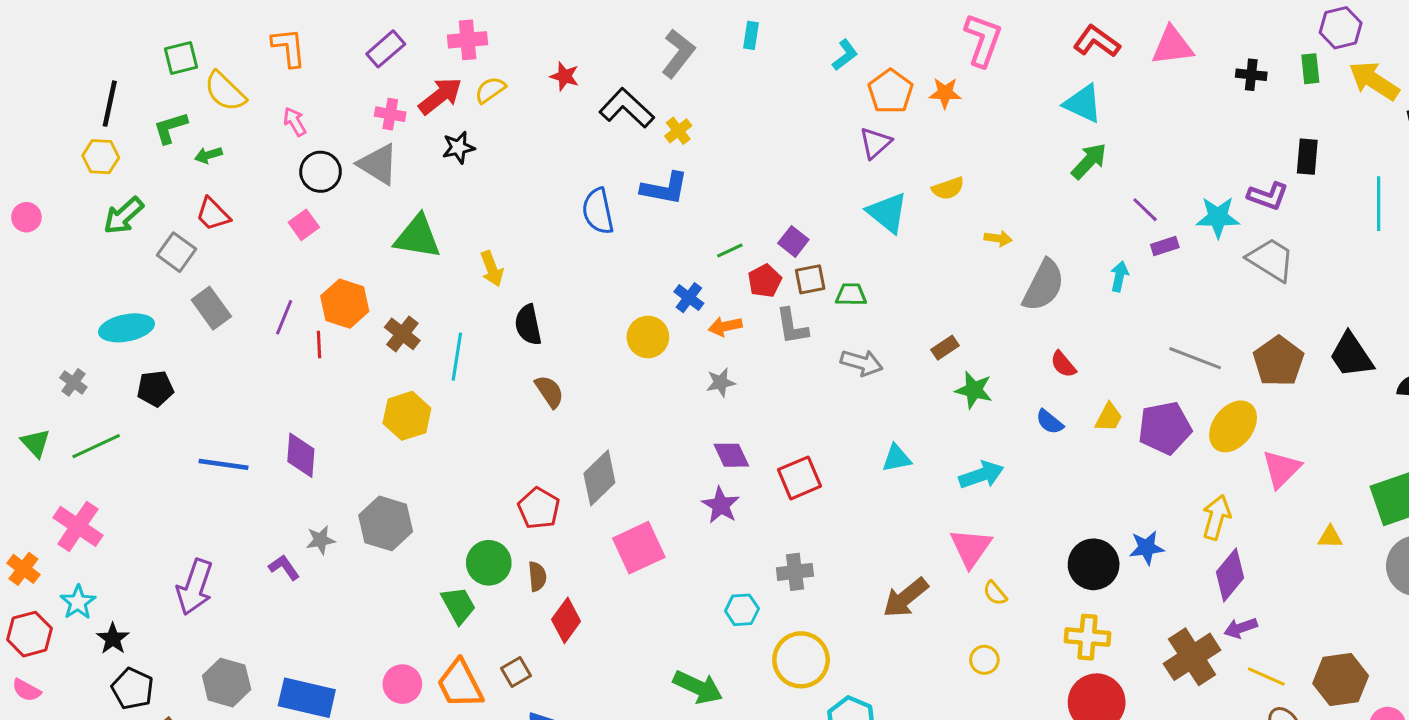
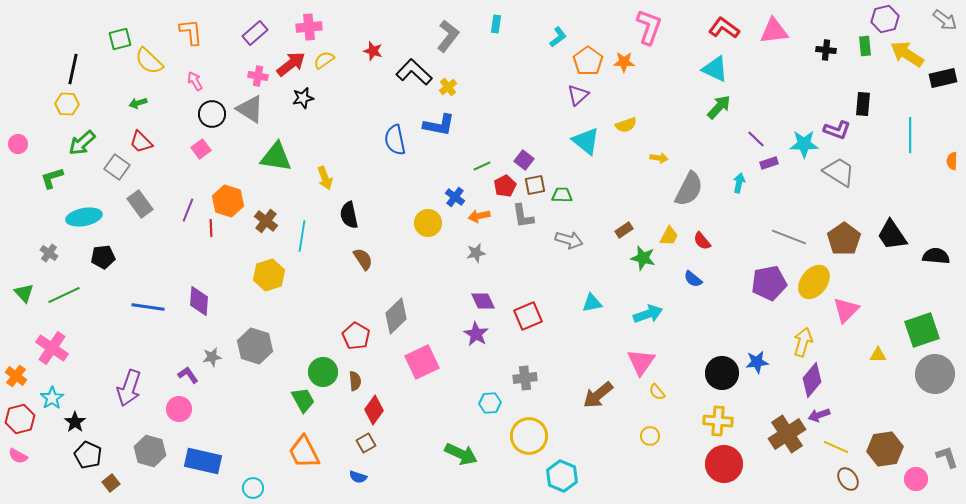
green L-shape: (170, 128) -> (52, 178), moved
yellow trapezoid: (1109, 417) -> (669, 236), moved
brown square: (516, 672) -> (366, 443), moved
pink circle: (402, 684) -> (179, 409), moved

